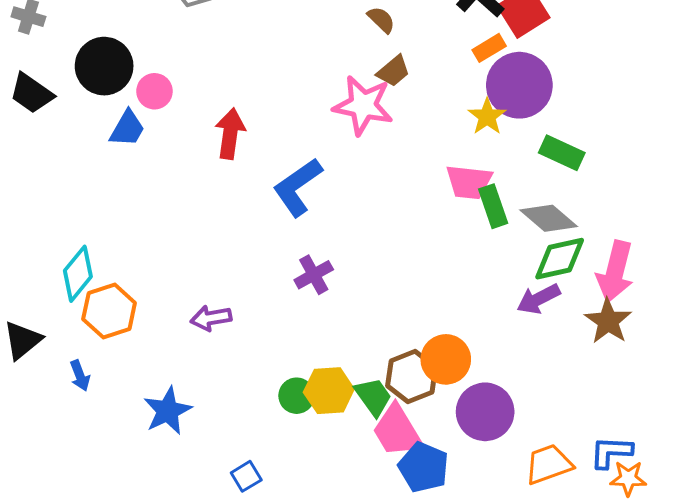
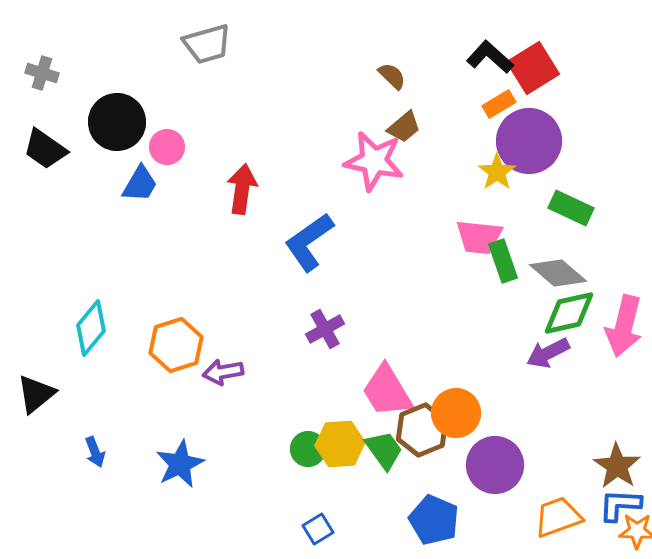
orange hexagon: (109, 311) -> (176, 345), moved
brown star: (608, 321) -> (617, 466), moved
blue arrow: (80, 376) -> (95, 452), moved
pink trapezoid: (397, 431) -> (387, 391), moved
blue square: (246, 476) -> (318, 529), moved

